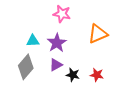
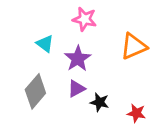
cyan triangle: (33, 41) -> (45, 44), moved, turned 40
red star: (97, 75) -> (136, 113), moved

